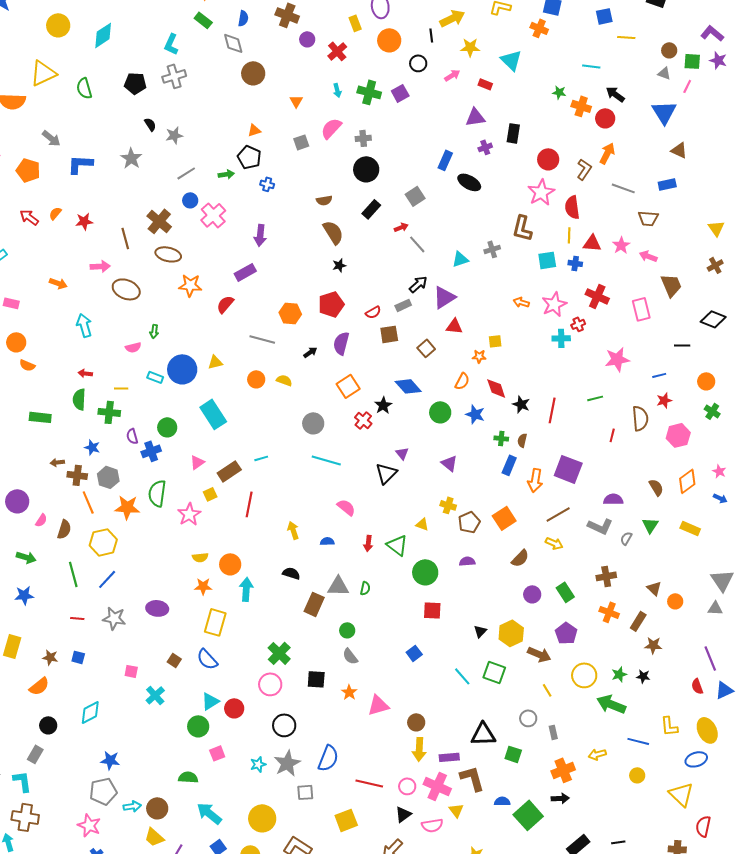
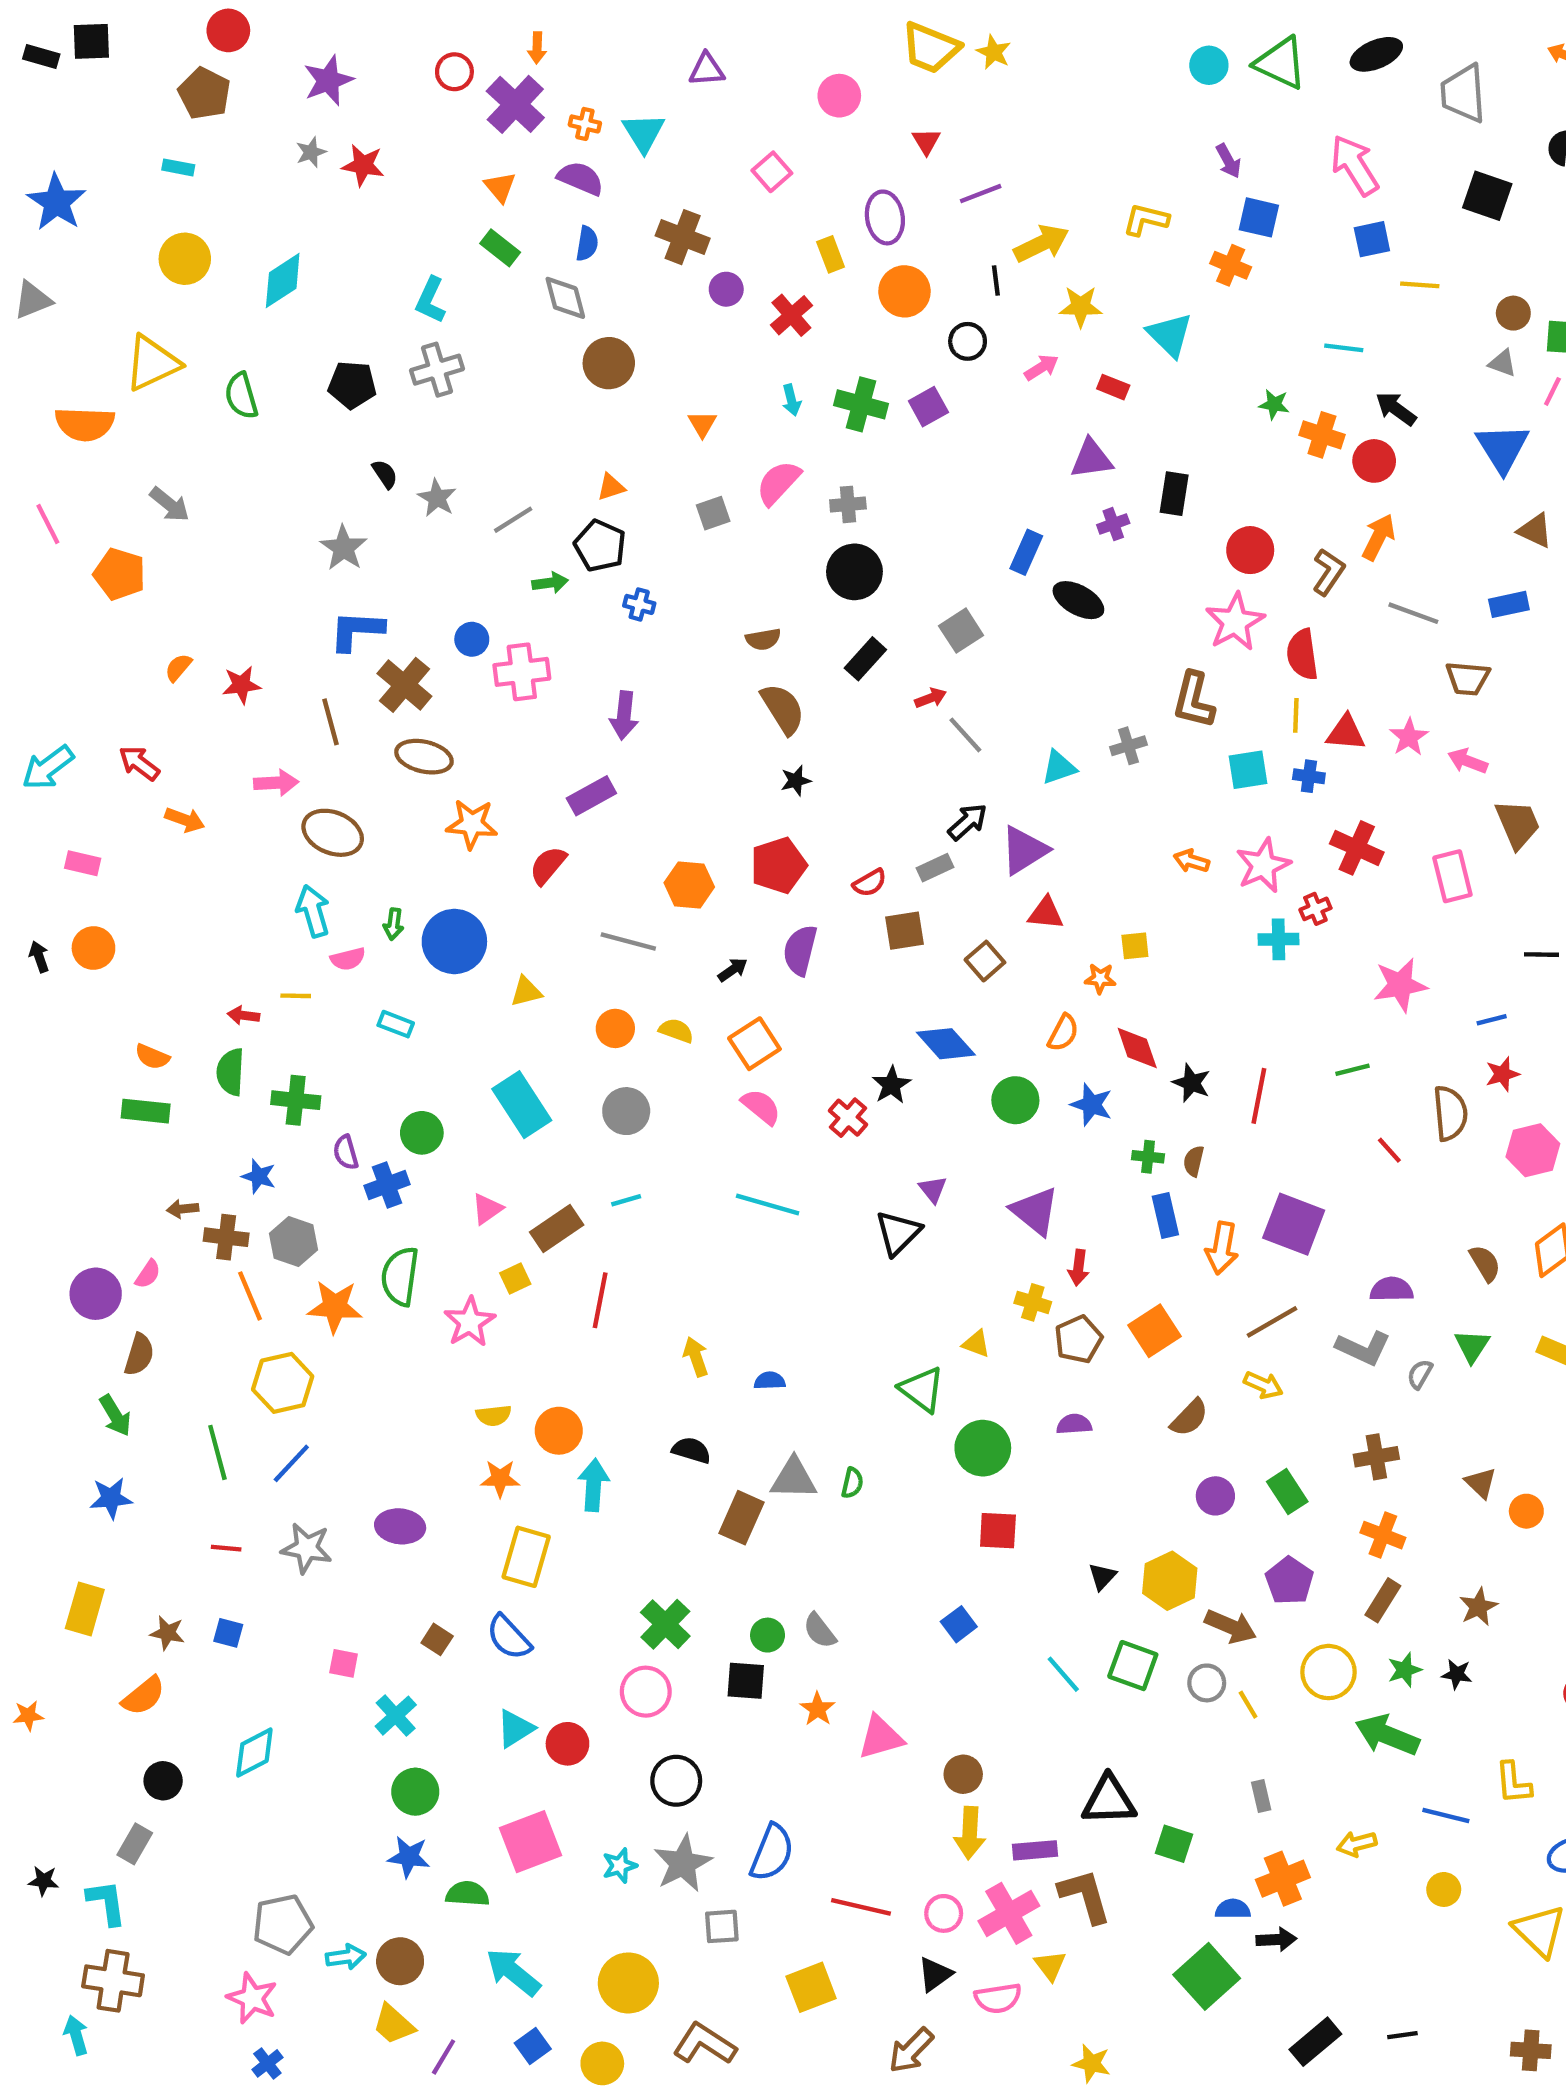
gray star: (174, 135) -> (437, 498), turned -30
blue L-shape: (80, 164) -> (357, 631), moved
gray line: (186, 173) -> (513, 520), moved
pink cross: (213, 215) -> (522, 672), turned 35
red arrow: (29, 217) -> (139, 763), moved
cyan arrow: (84, 325) -> (313, 911), moved
orange semicircle: (27, 365) -> (152, 1057), moved
blue circle: (182, 369) -> (454, 941), moved
orange square: (348, 386) -> (754, 1044), moved
yellow line: (121, 388) -> (296, 996), moved
gray circle: (313, 423) -> (626, 1111), moved
red line: (612, 435) -> (1389, 1150), turned -56
purple triangle: (449, 463) -> (1035, 1211), size x1.4
blue rectangle: (509, 465) -> (1165, 1215), turned -36
pink semicircle: (346, 507) -> (761, 1107), moved
pink semicircle: (41, 520) -> (148, 1274), moved
brown semicircle: (64, 529) -> (139, 1355), moved
red arrow: (368, 543) -> (1078, 1268), moved
green arrow: (26, 557) -> (115, 1415), turned 42
brown rectangle: (638, 621) -> (1383, 1600), moved
green circle: (347, 630) -> (768, 1635), moved
brown star: (653, 645) -> (1479, 1607), turned -30
gray circle: (528, 718) -> (1207, 1683), moved
green circle: (198, 726) -> (415, 1792), moved
pink square: (217, 753) -> (531, 1842), size x1.8
blue star: (110, 760) -> (409, 1857), moved
pink cross: (437, 786) -> (1009, 1913), turned 36
blue semicircle: (502, 801) -> (1233, 1909), moved

